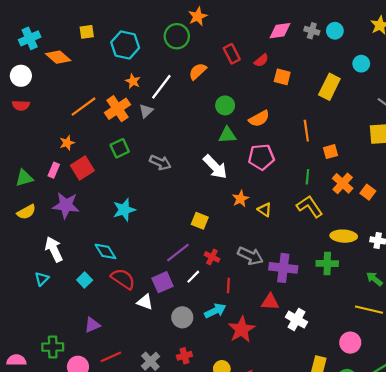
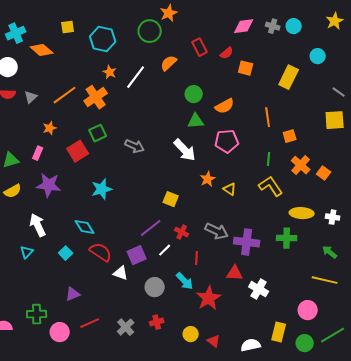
gray triangle: (146, 111) -> (31, 97), moved
red square: (82, 168) -> (78, 151), moved
cyan arrow: (215, 311) -> (185, 281), turned 72

